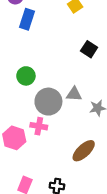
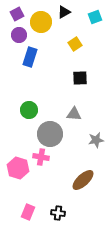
black square: (89, 49) -> (80, 78), moved, turned -35
gray triangle: (74, 94) -> (74, 114), moved

